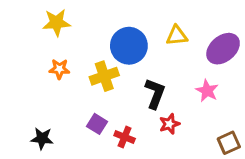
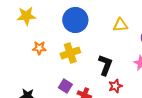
yellow star: (56, 23) -> (26, 16), moved
blue circle: (129, 46) -> (75, 20), moved

